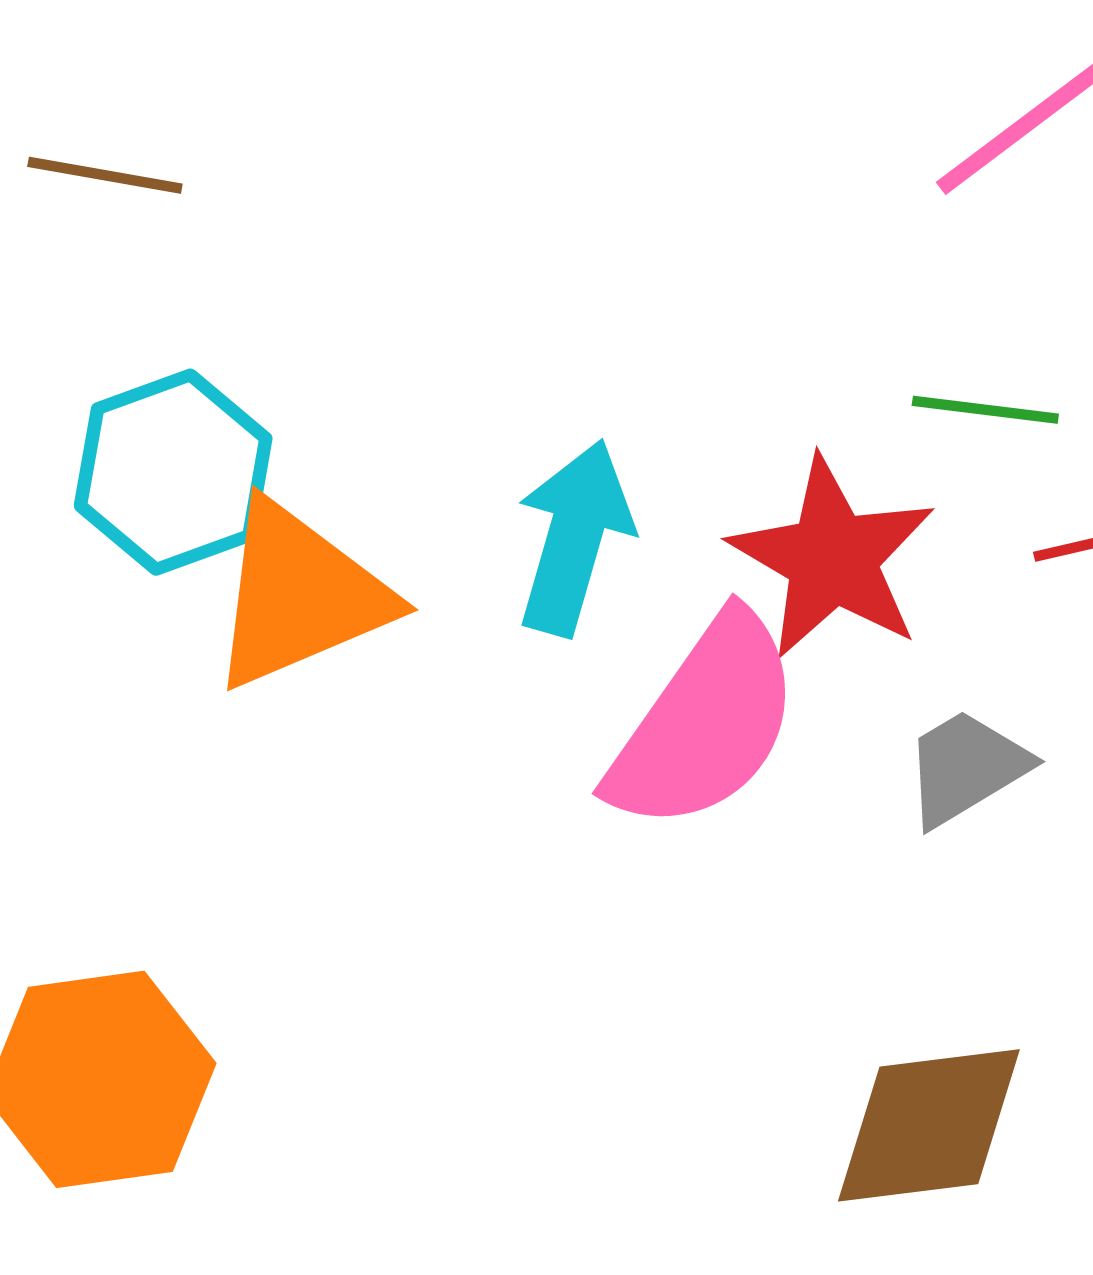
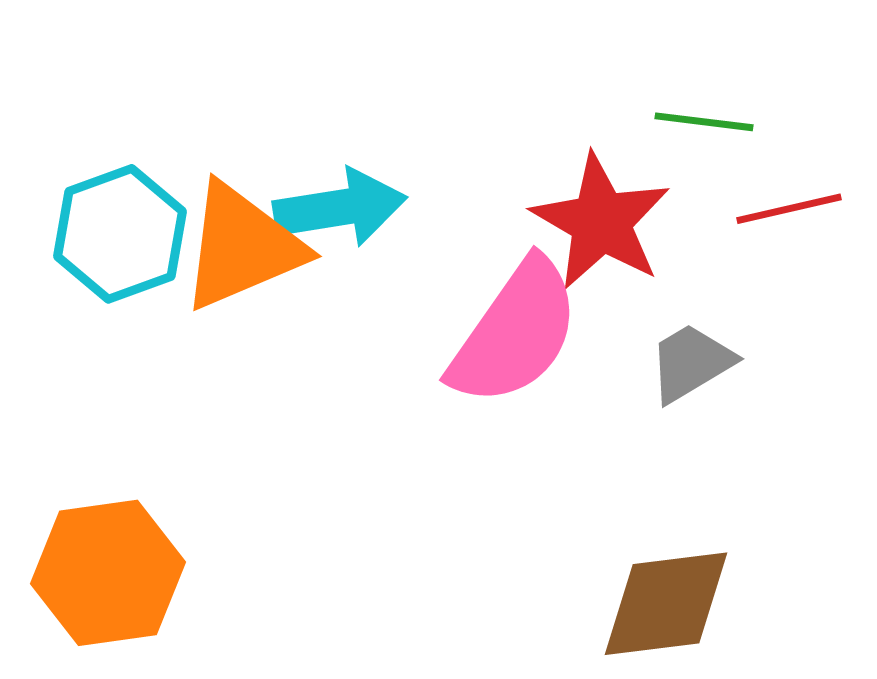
cyan hexagon: (173, 472) -> (120, 234), moved
cyan arrow: (574, 537) -> (340, 208), moved, turned 65

